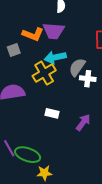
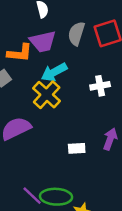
gray semicircle: (77, 67) -> (76, 34), moved
white rectangle: (52, 113) -> (77, 148), moved

